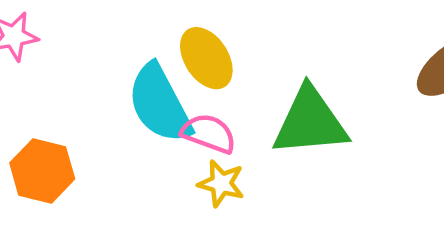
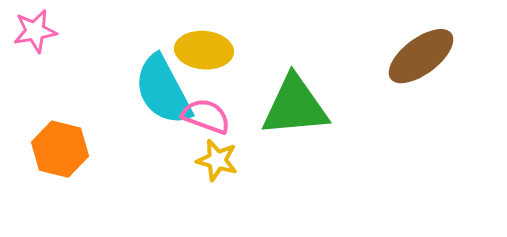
yellow ellipse: (206, 58) -> (204, 50), turned -52

